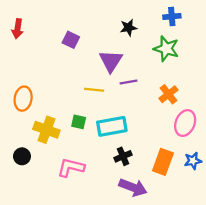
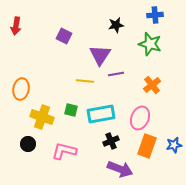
pink ellipse: (185, 123) -> (140, 118), moved
black circle: (22, 156) -> (28, 144), moved

